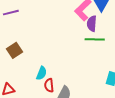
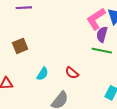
red semicircle: (49, 85) -> (72, 73), moved, turned -56

